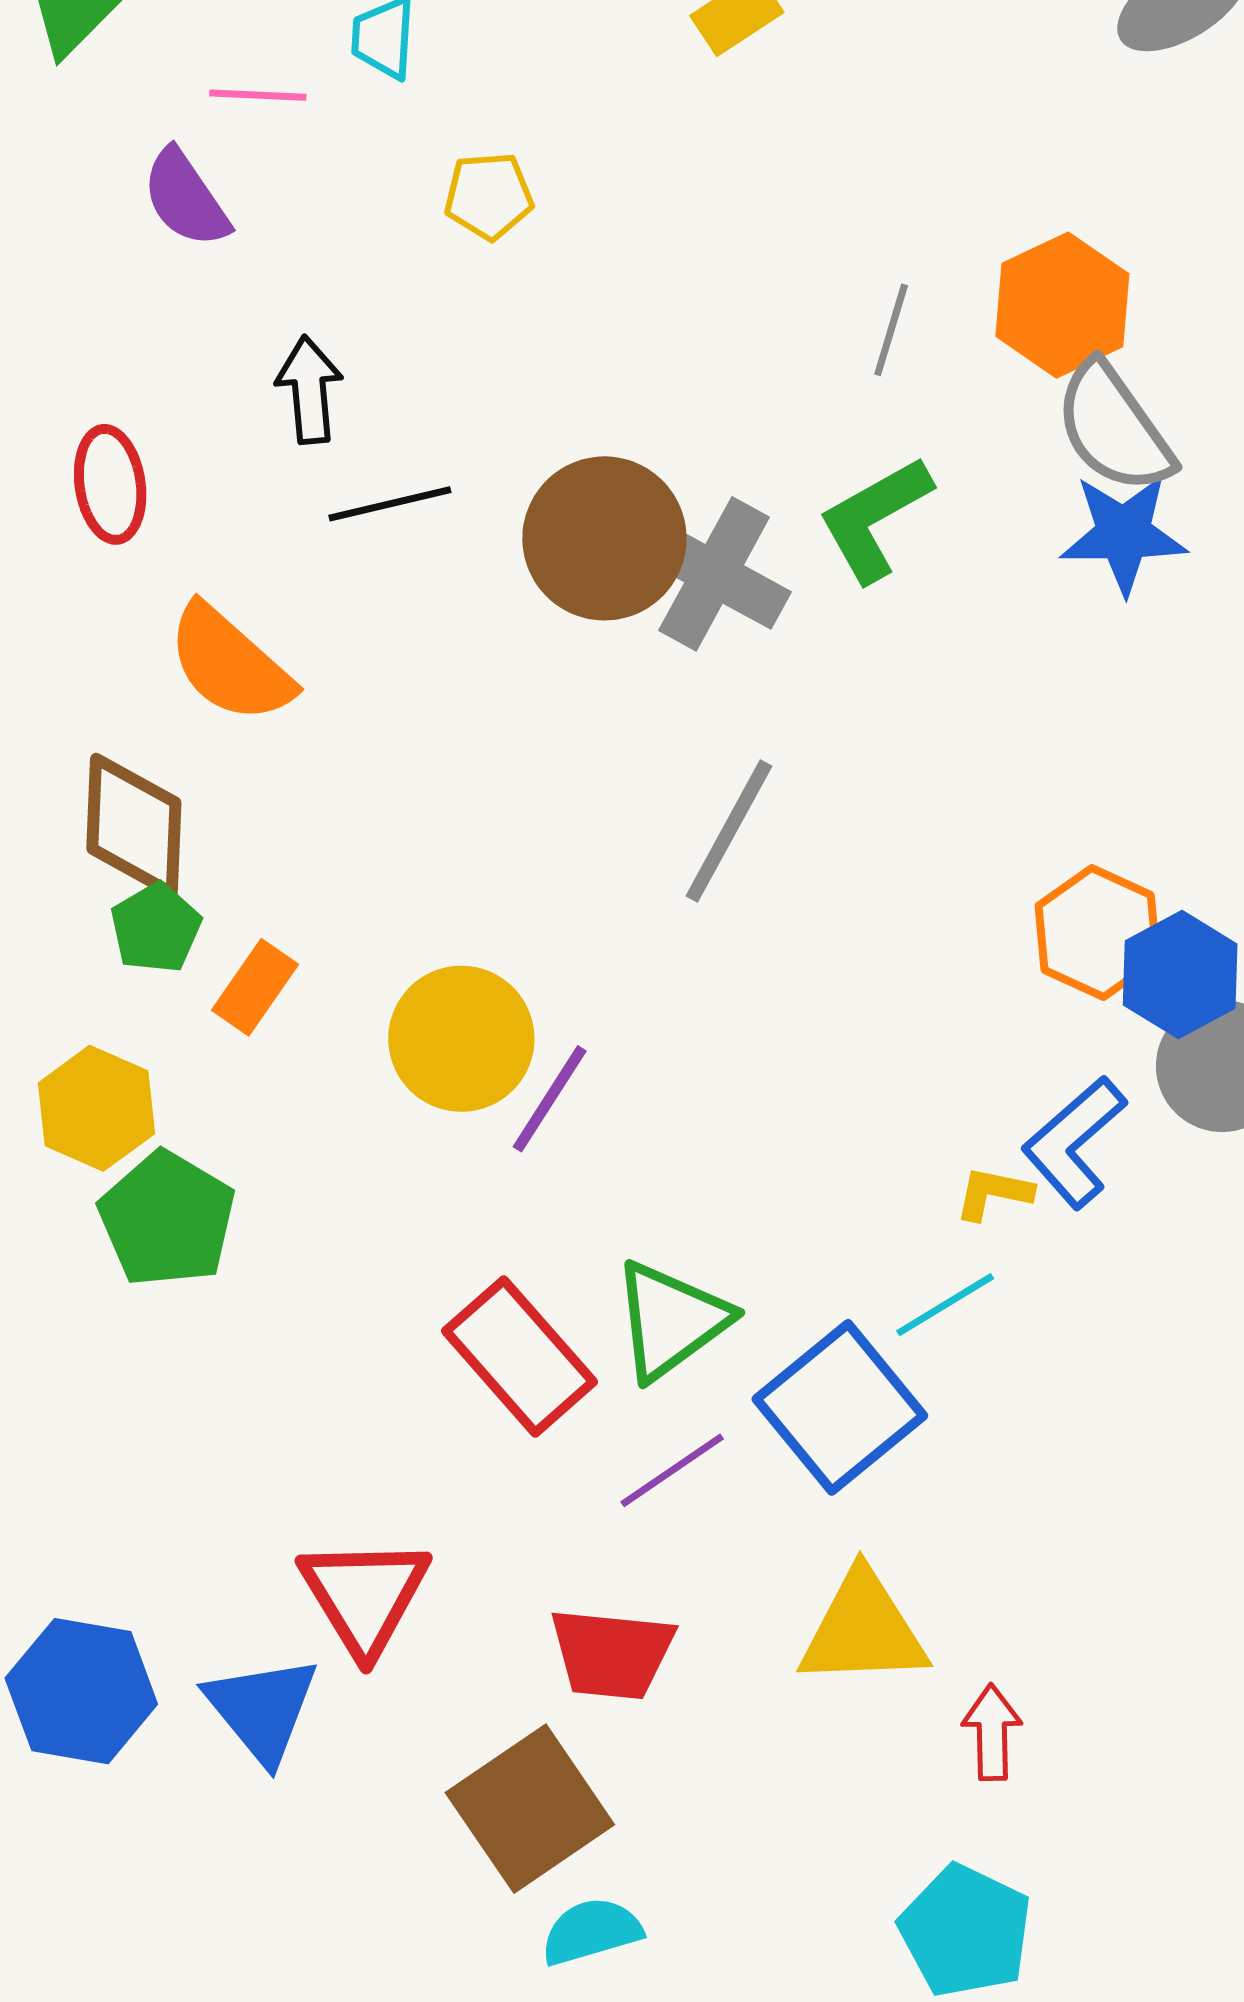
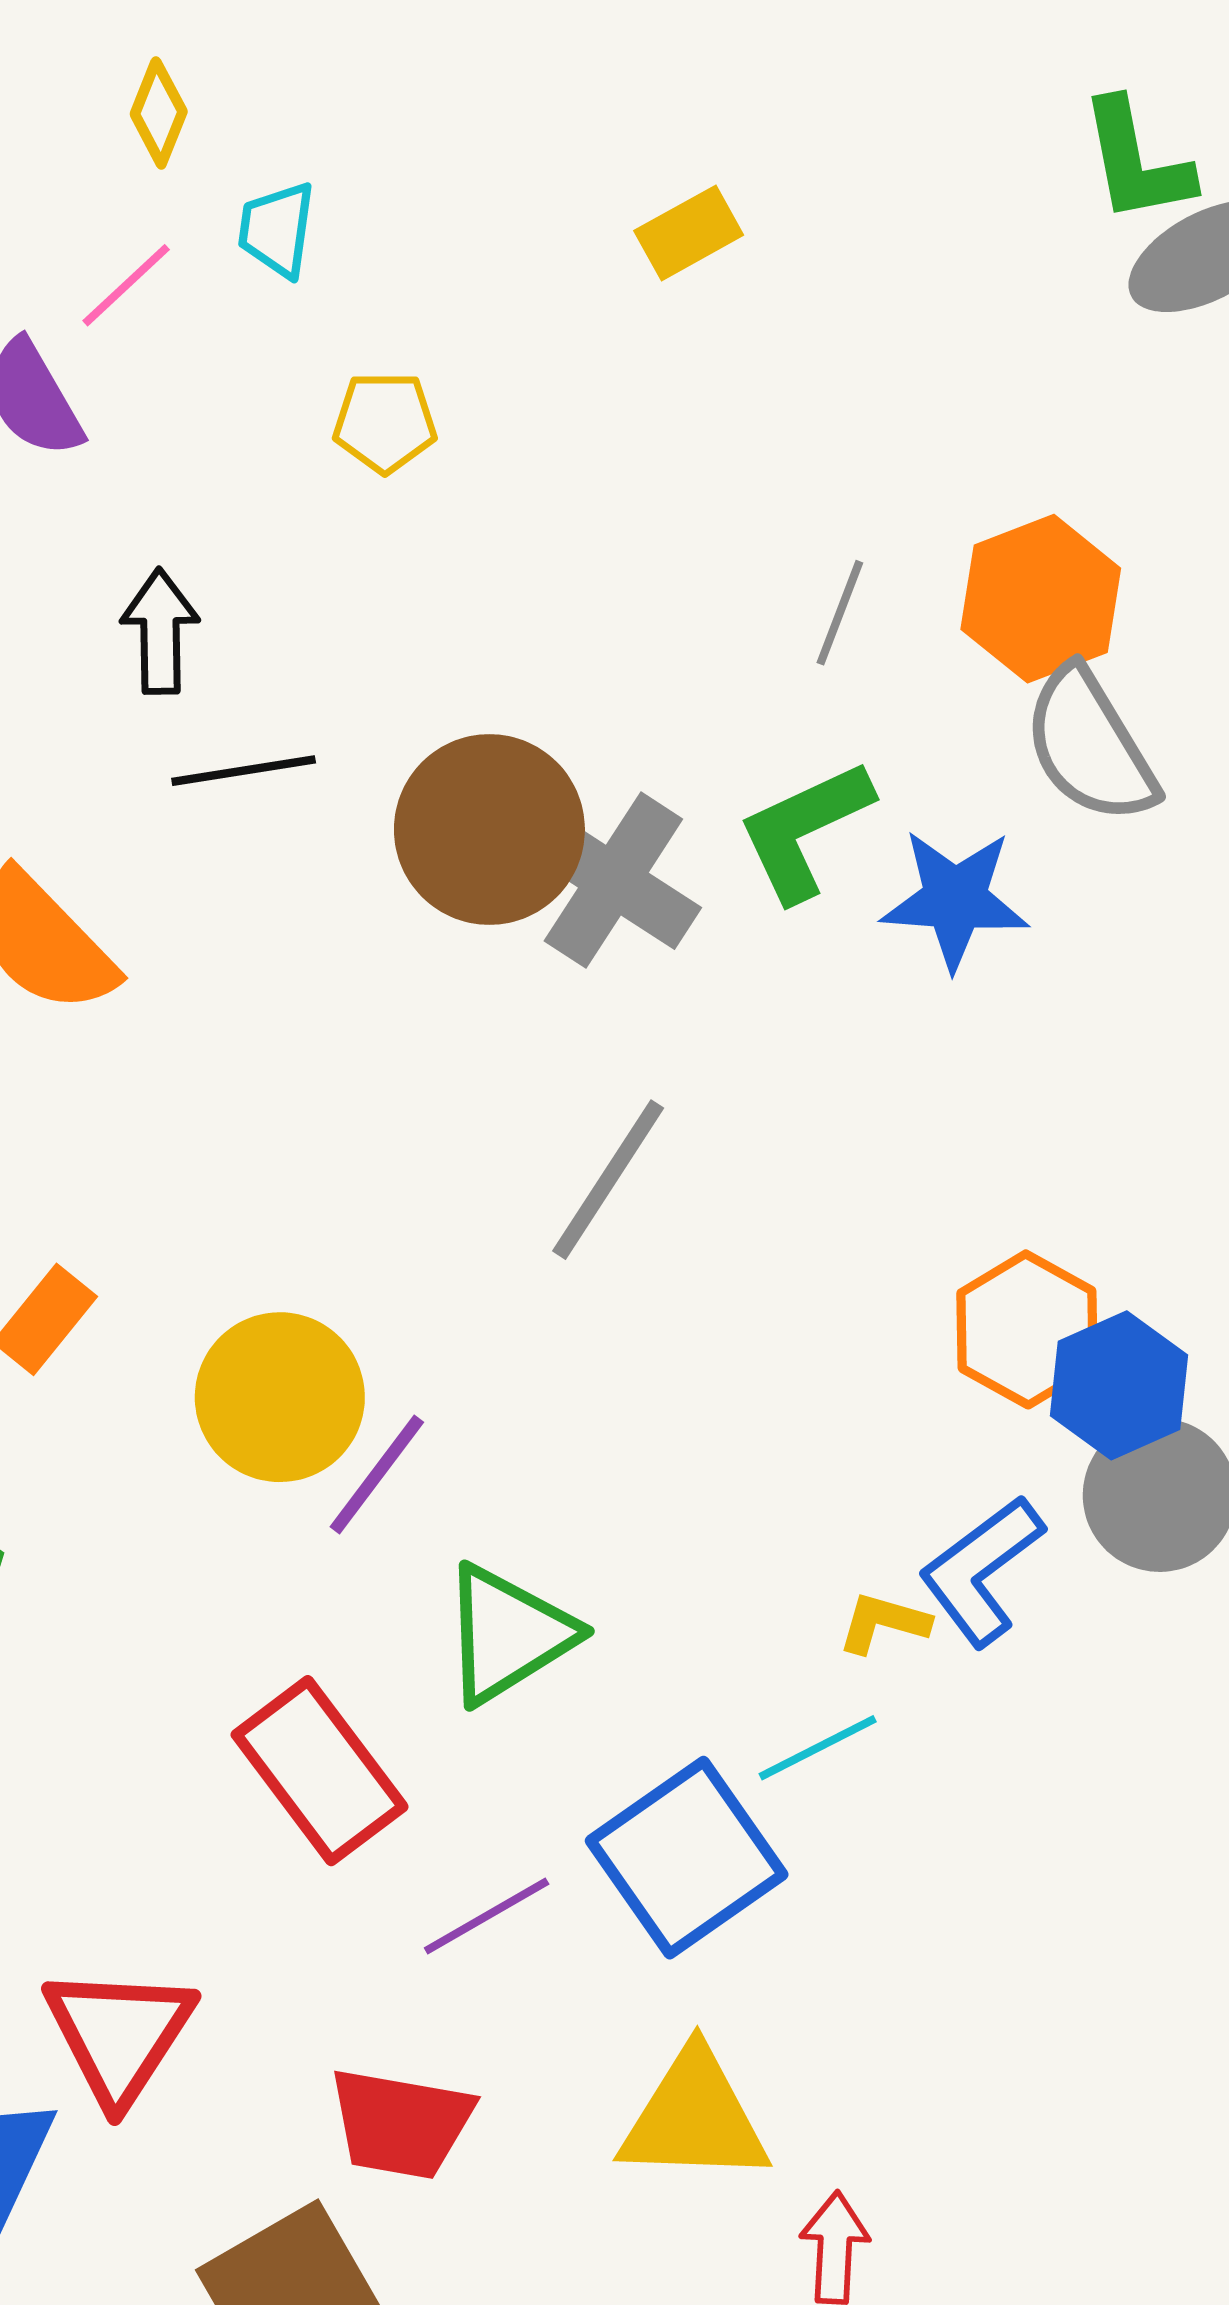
pink line: (258, 95) -> (126, 285), turned -50
blue star: (1124, 534) -> (955, 899), moved
green triangle: (671, 1320) -> (508, 1634), moved

